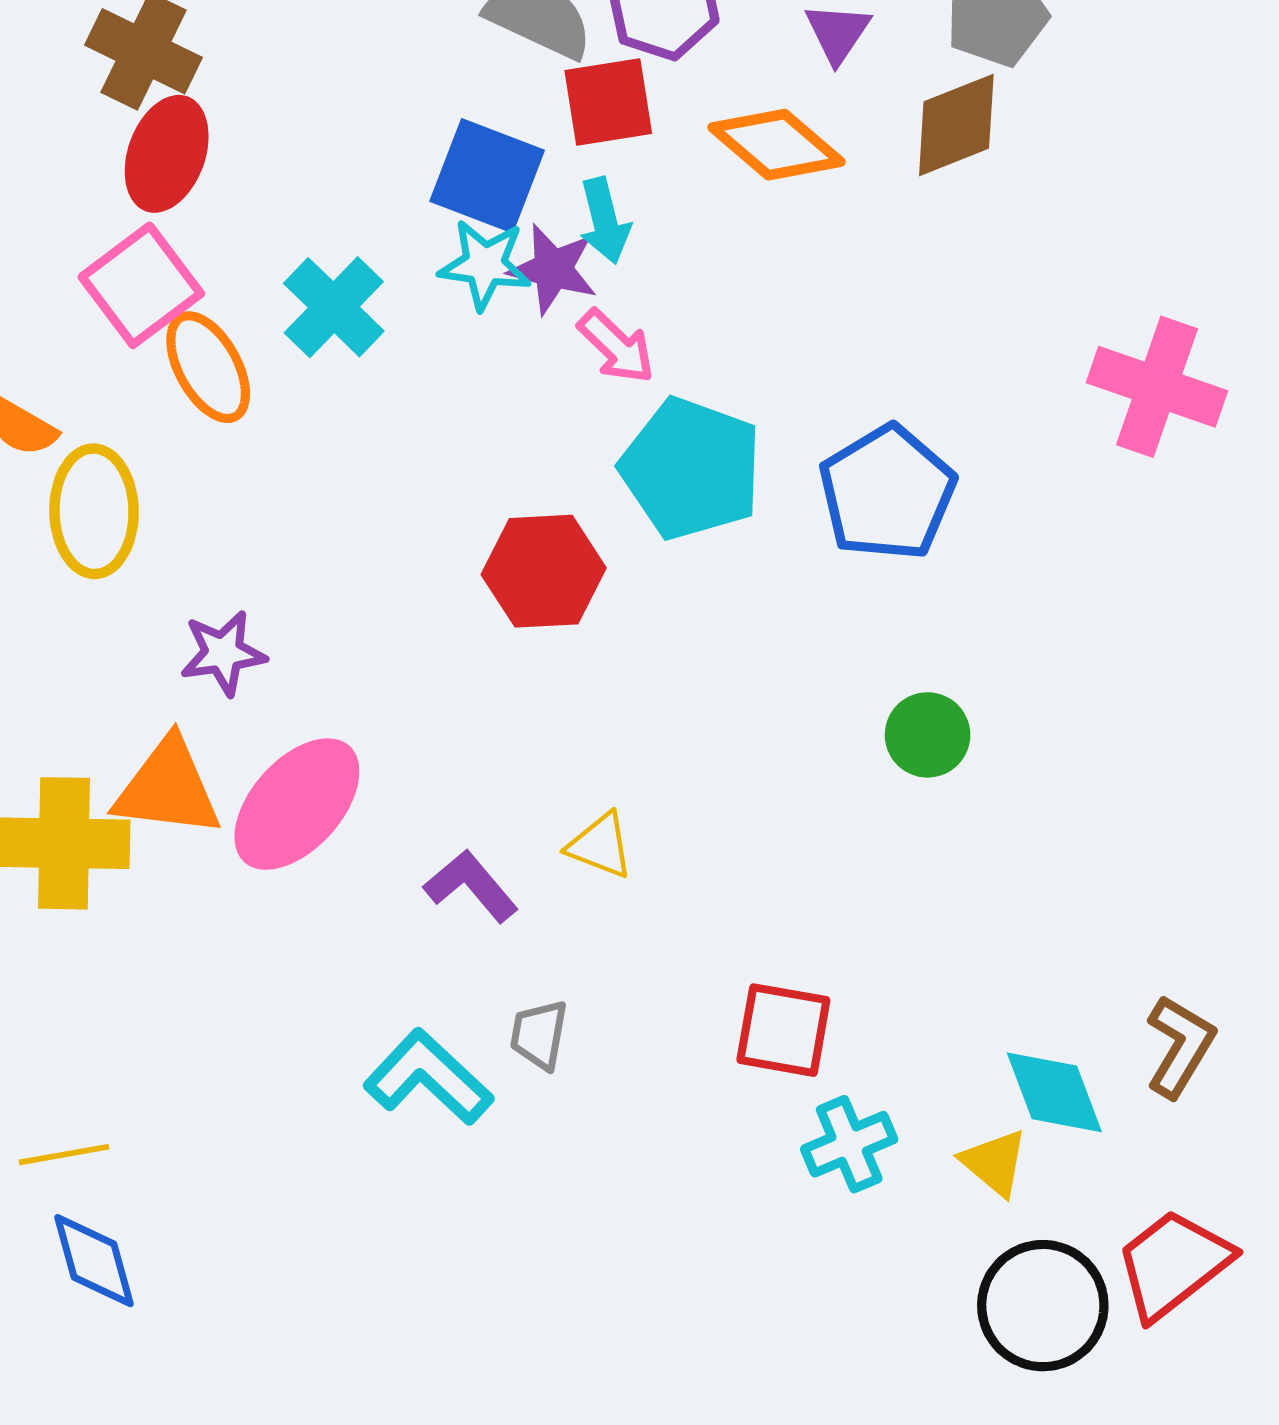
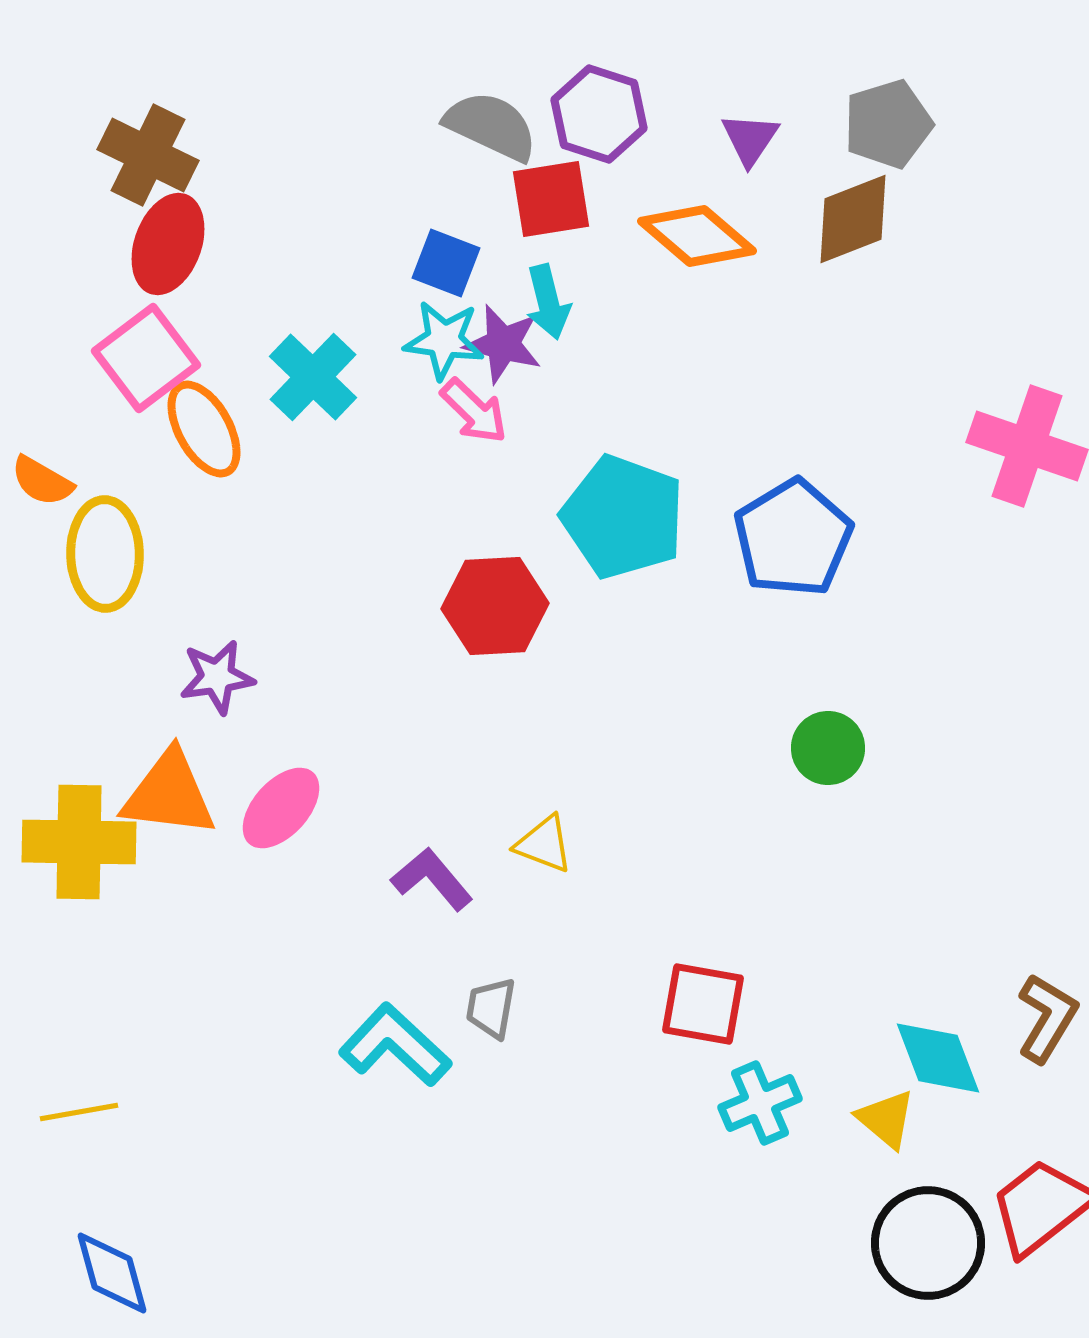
blue square: (487, 176) -> (446, 263), size x0.7
pink arrow: (616, 346) -> (474, 411), moved
pink ellipse: (297, 804) -> (281, 808), size x0.7
blue diamond: (94, 1261) -> (112, 1273), moved

